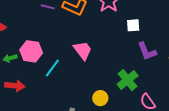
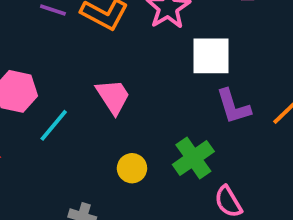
white square: (133, 25) -> (211, 56), size x1.6
yellow circle: (100, 98) -> (132, 168), moved

